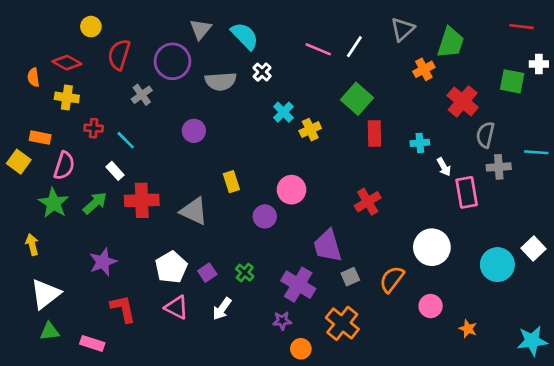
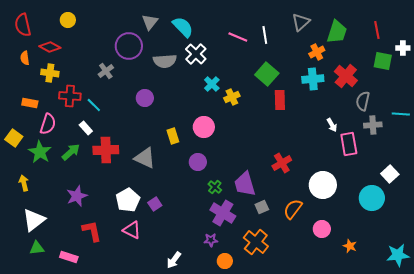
red line: (521, 27) -> (377, 30), moved, turned 72
white line: (354, 47) -> (265, 35), turned -42
red semicircle: (119, 55) -> (23, 25), moved, turned -30
white cross: (262, 72) -> (196, 54), size x1.5
red cross: (94, 128) -> (70, 96), size x1.5
cyan cross: (420, 143) -> (313, 79), moved, size x1.5
yellow square: (19, 162) -> (14, 138), moved
pink circle: (291, 190) -> (204, 127), moved
red cross: (368, 202) -> (282, 163), moved
white square: (534, 249) -> (390, 174), moved
green cross: (245, 273) -> (215, 187), moved
white arrow: (222, 309) -> (174, 260), moved

